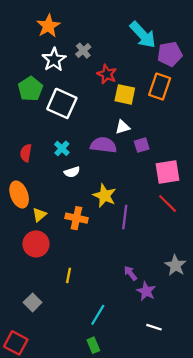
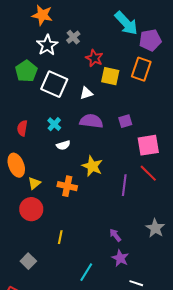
orange star: (48, 26) -> (42, 15), turned -30
white triangle: (123, 127) -> (86, 93), moved
purple line: (125, 217) -> (124, 185), moved
purple star: (146, 291) -> (120, 258), moved

